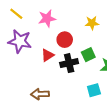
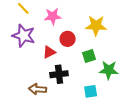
yellow star: (92, 23) -> (96, 26), size x1.5
black cross: (69, 63) -> (59, 74), moved

